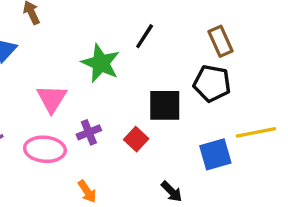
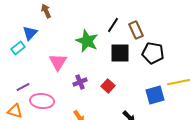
brown rectangle: (221, 41) -> (136, 30), moved
black square: (165, 105) -> (120, 53), moved
pink ellipse: (45, 149) -> (42, 101), moved

